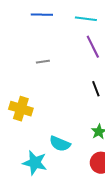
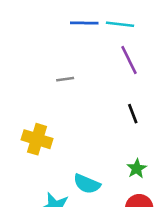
blue line: (42, 15) -> (84, 23), moved

